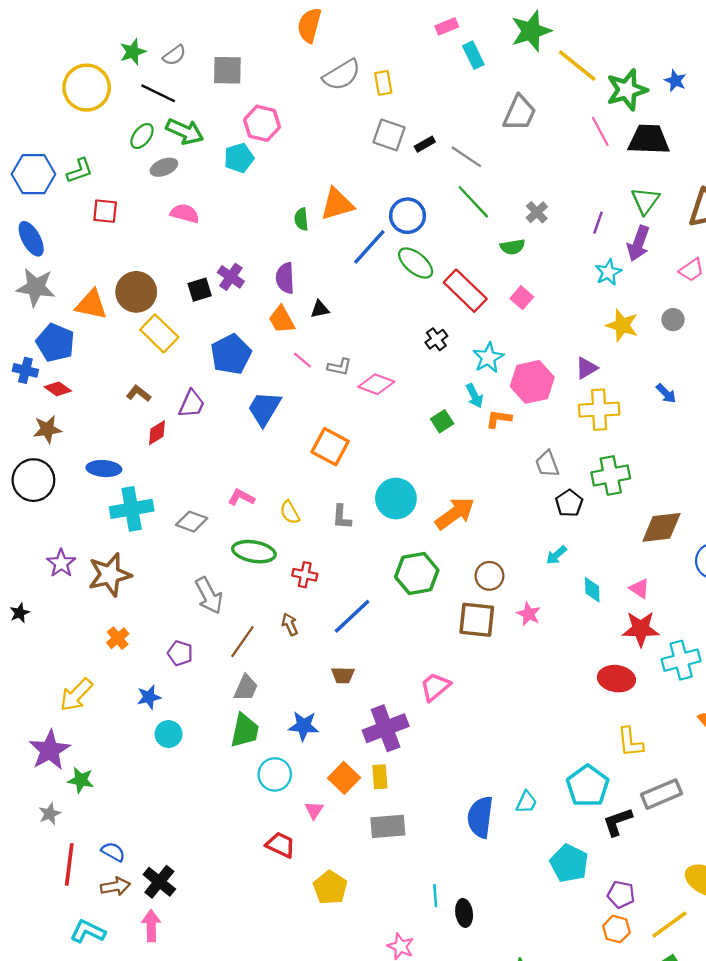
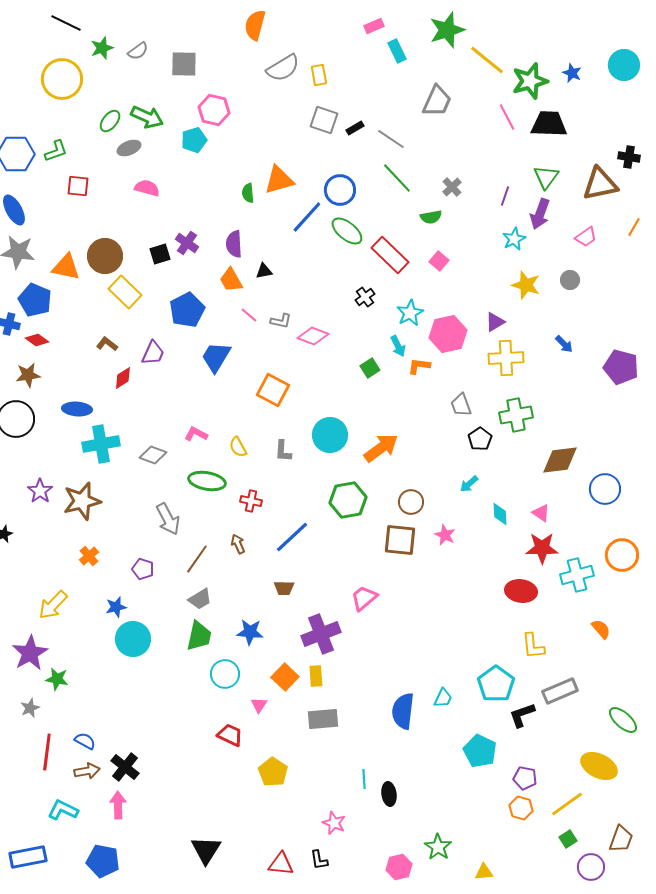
black line: (158, 93) -> (66, 23), moved
gray trapezoid: (246, 688) -> (200, 599), turned 35
cyan circle: (169, 734) -> (133, 639), size x1.5

